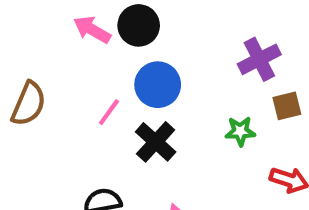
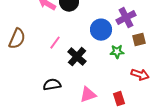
blue circle: (158, 85) -> (101, 30), moved

